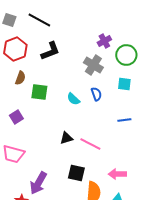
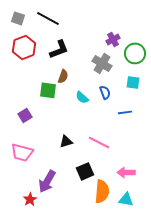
brown semicircle: (20, 78) -> (63, 76), moved
blue line: (124, 120) -> (125, 112), moved
black triangle: (66, 138) -> (66, 141), moved
black square: (76, 173) -> (85, 171), turned -36

